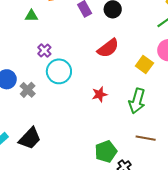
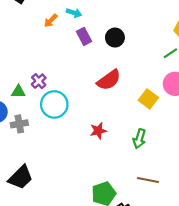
green triangle: (31, 16) -> (18, 92), moved
gray cross: (28, 90) -> (19, 124), turned 35
green arrow: (137, 101) -> (139, 139), size x0.7

